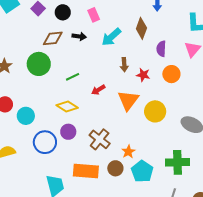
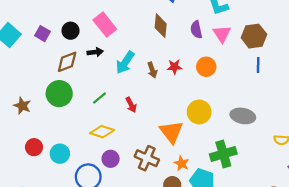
pink rectangle: (94, 15) -> (105, 25), size x1.5
cyan arrow: (111, 37) -> (125, 63), moved
purple semicircle: (161, 49) -> (196, 30), moved
red star: (143, 75) -> (174, 67), moved
red arrow: (98, 90) -> (131, 105), turned -72
orange triangle: (128, 100) -> (171, 132), moved
green cross: (178, 162) -> (223, 154), moved

